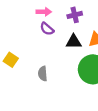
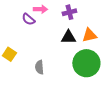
purple semicircle: (47, 29) -> (28, 19), moved

